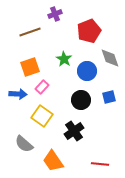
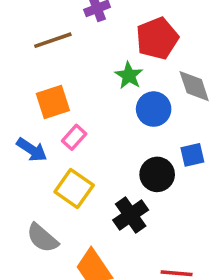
green star: (64, 59) -> (129, 75), moved
blue arrow: (18, 94) -> (32, 150), turned 30
black circle: (81, 100) -> (157, 174), moved

